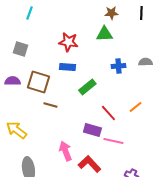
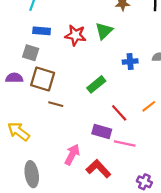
green triangle: (104, 34) -> (104, 31), moved, turned -42
gray square: (20, 49) -> (31, 53), moved
blue rectangle: (67, 67) -> (42, 31), moved
pink arrow: (65, 151) -> (72, 154), turned 48

